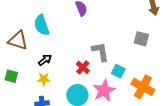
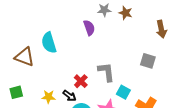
black arrow: (45, 60) -> (69, 96), moved, turned 72
red cross: (83, 67) -> (81, 81), moved
green square: (11, 76) -> (16, 92), turned -32

